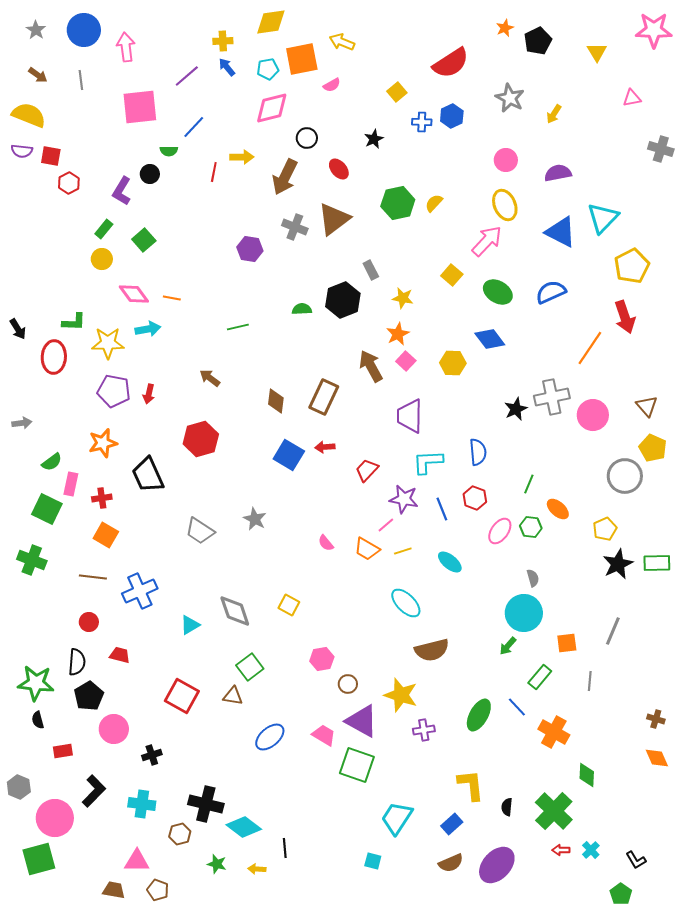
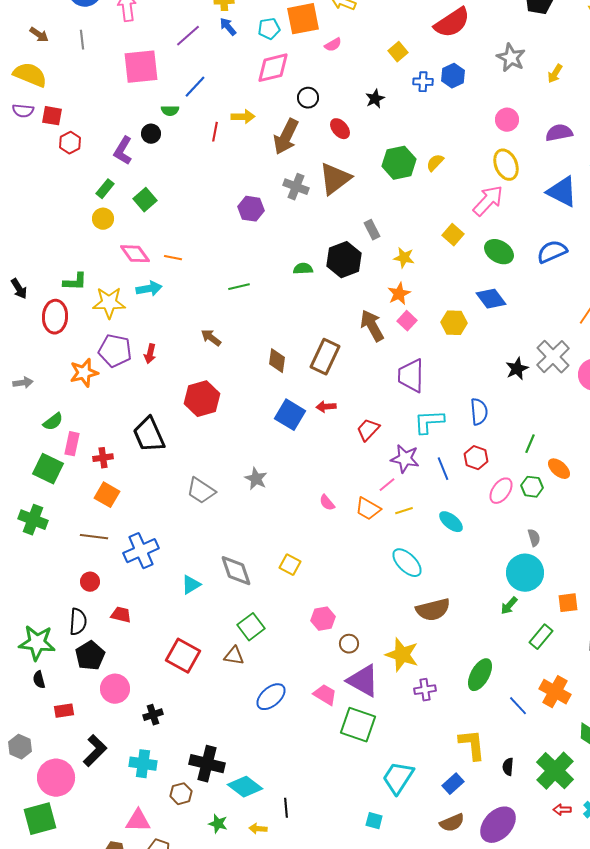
gray cross: (552, 397) -> (553, 357), turned -32
orange star: (103, 443) -> (84, 373), moved
blue line: (517, 707) -> (518, 706), moved

